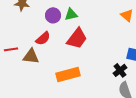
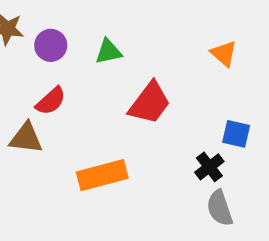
purple circle: (53, 15) -> (51, 45), moved
red trapezoid: (77, 38) -> (150, 103), moved

